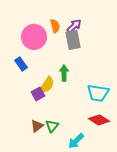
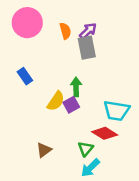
pink circle: (34, 37) -> (27, 23), moved
purple square: (38, 94) -> (71, 105), moved
red diamond: (99, 120) -> (105, 133), moved
green triangle: (52, 126) -> (86, 149), moved

